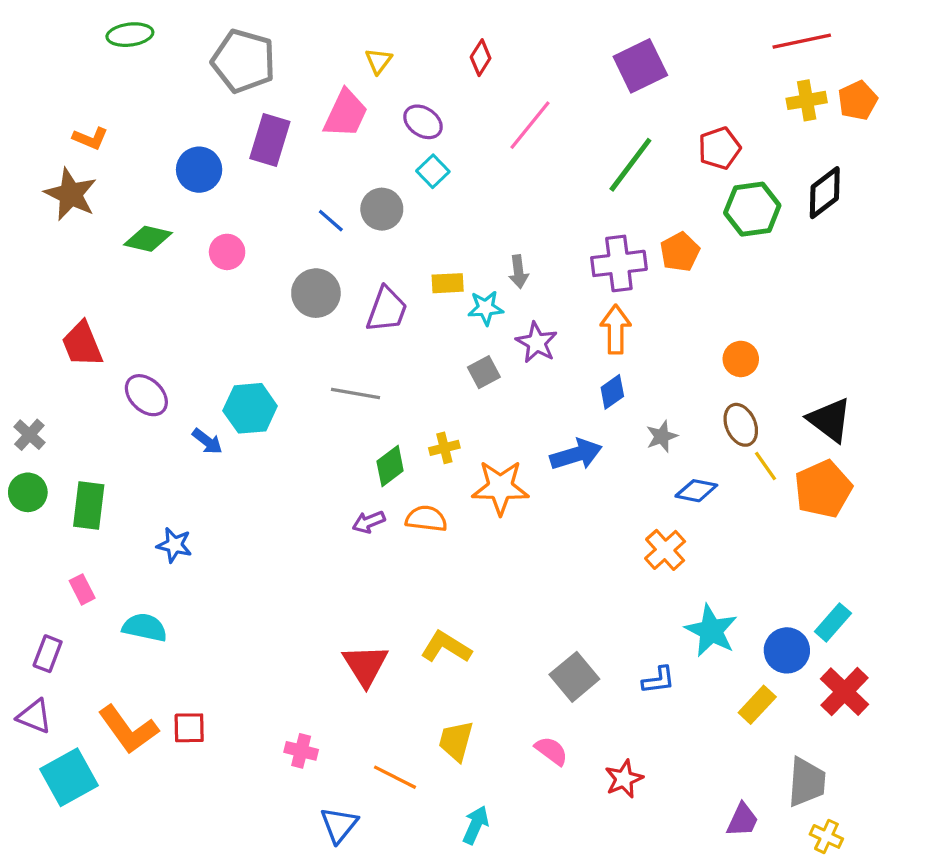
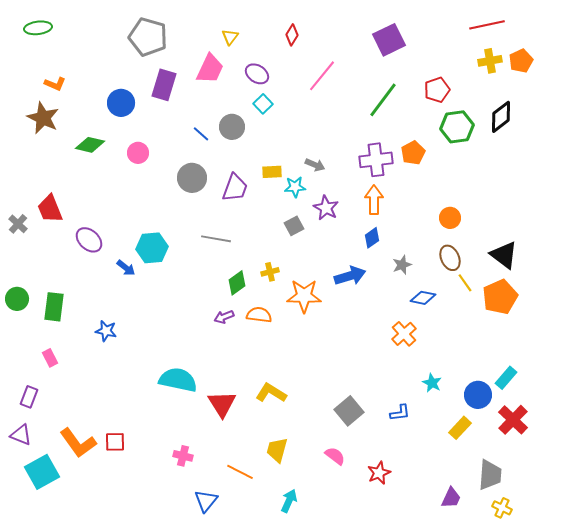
green ellipse: (130, 35) -> (38, 28), moved
gray arrow: (518, 272) -> (315, 165), turned -60
gray cross: (29, 435) -> (18, 224), moved
cyan semicircle: (145, 627) -> (178, 380), moved, size x1.4
cyan star: (711, 631) -> (432, 383), size x0.6

